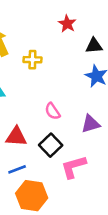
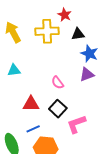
black triangle: (94, 46) -> (78, 34), moved
yellow cross: (32, 60) -> (47, 31), moved, size x1.6
purple triangle: (91, 124) -> (87, 74), moved

